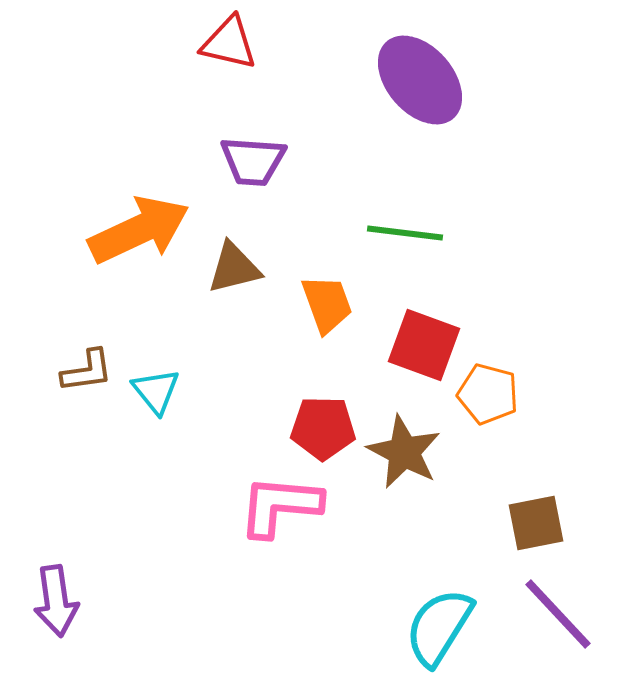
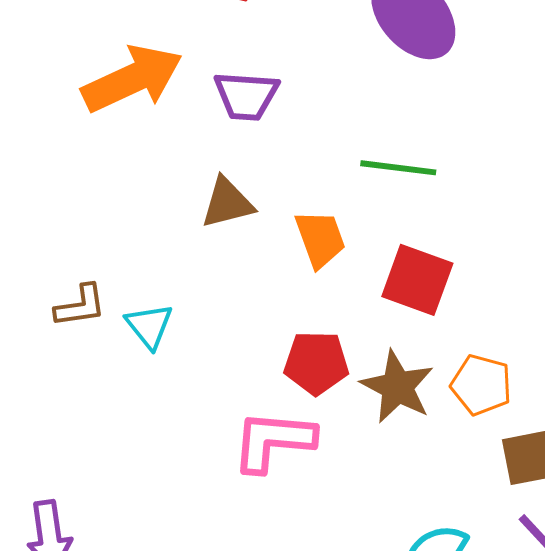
orange arrow: (139, 230) -> (132, 79), moved
orange pentagon: (488, 394) -> (481, 385), moved

